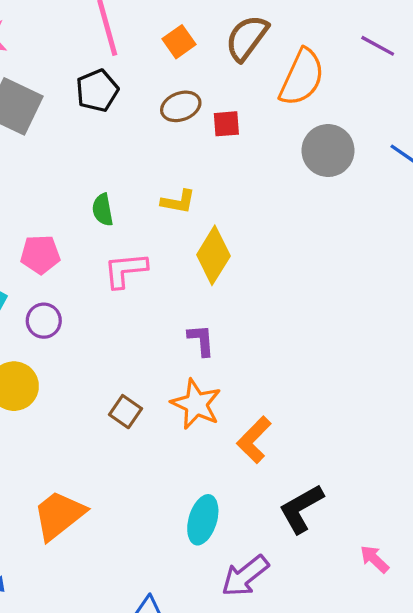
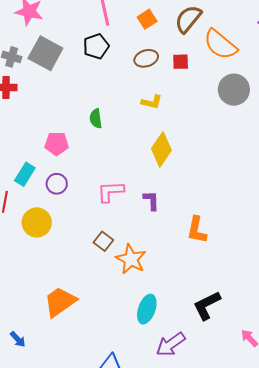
orange semicircle: (302, 77) -> (220, 44), turned 102
red square: (226, 124) -> (181, 62), moved
yellow L-shape: (178, 202) -> (152, 102), moved
pink L-shape: (125, 270) -> (110, 192), moved
orange star: (196, 404) -> (131, 259), moved
orange L-shape: (254, 440) -> (197, 230), moved, turned -36

